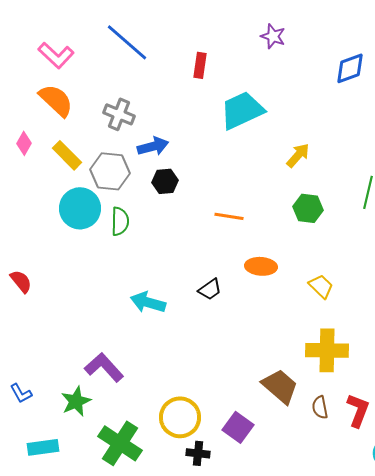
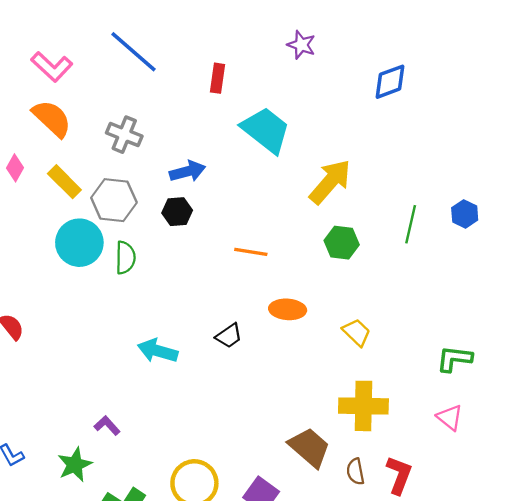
cyan trapezoid: (242, 110) -> (266, 130), turned 63
blue arrow: (153, 146) -> (188, 171), moved
yellow arrow: (298, 155) -> (330, 182), size x1.6
purple L-shape: (104, 367) -> (107, 426), size x0.6

